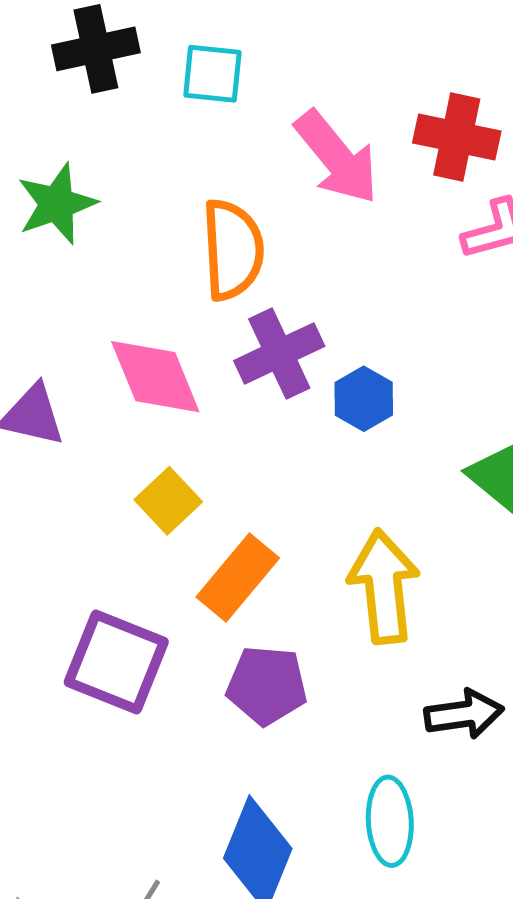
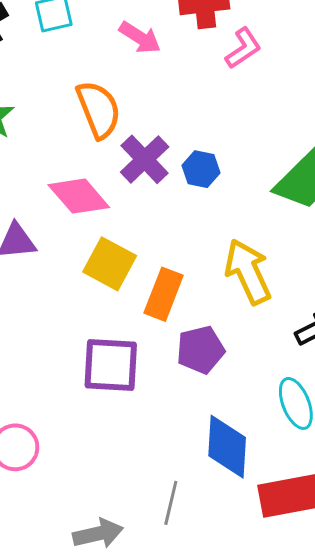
pink arrow: (337, 157) -> (140, 37), size x0.7
yellow square: (168, 501) -> (110, 264), size x1.4

